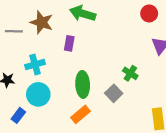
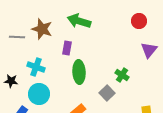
cyan cross: (35, 64) -> (36, 67), turned 36
green ellipse: (83, 84) -> (79, 72), moved

